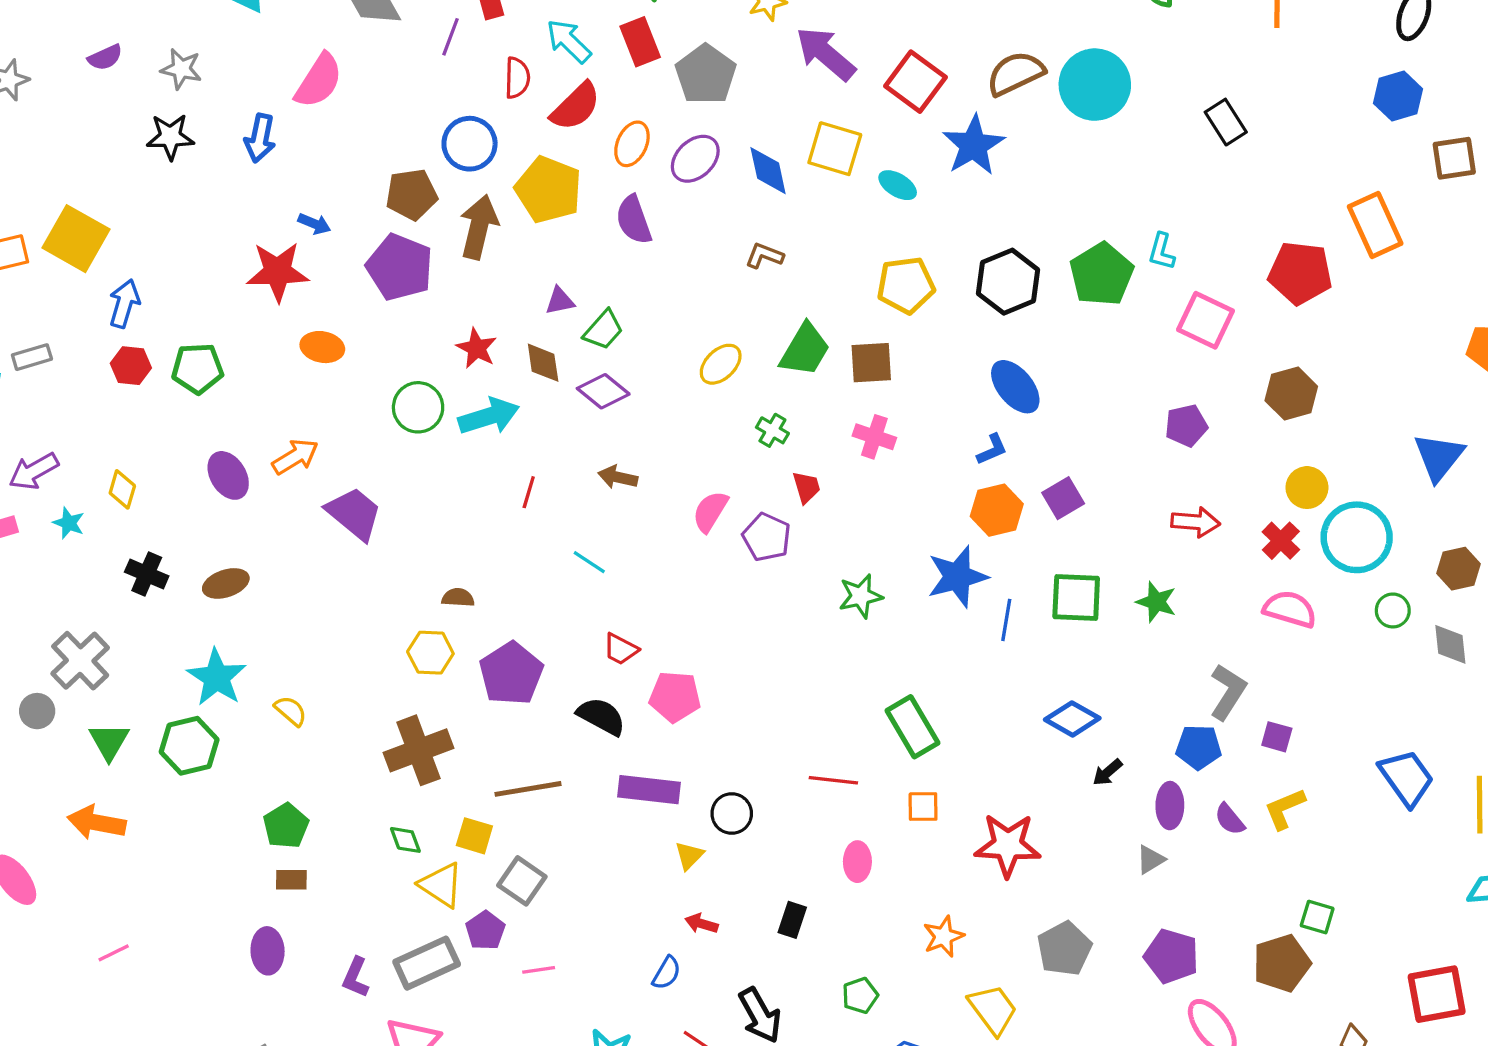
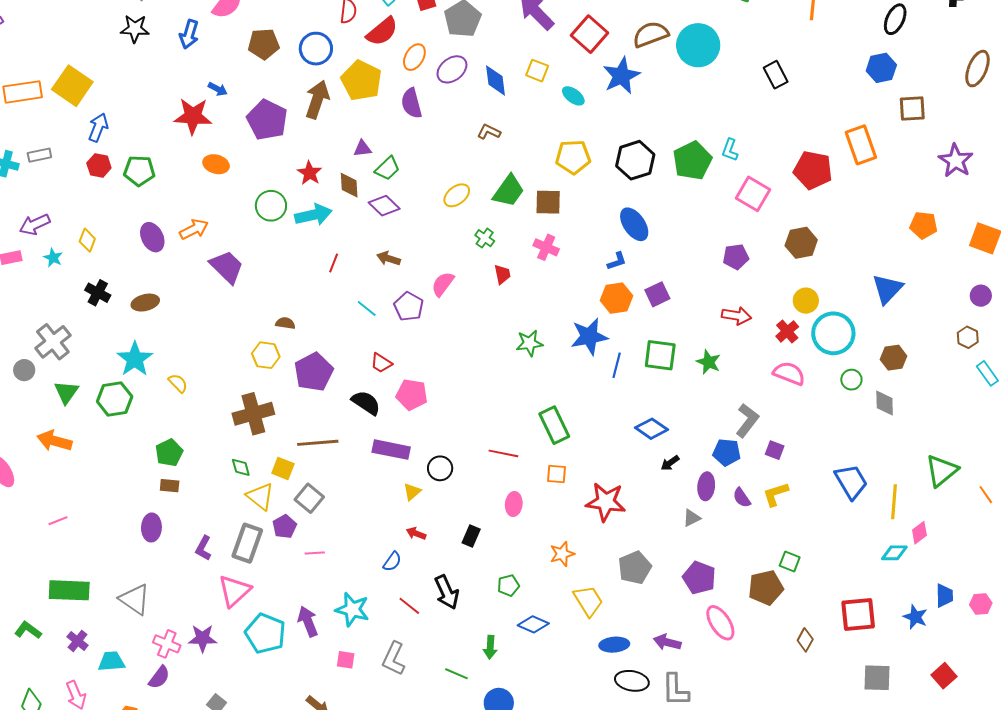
yellow square: (835, 149) -> (537, 71), size x0.7
brown pentagon: (412, 194) -> (264, 44), moved
purple pentagon: (767, 537) -> (409, 307), moved
gray rectangle: (427, 963) -> (247, 543), turned -51

